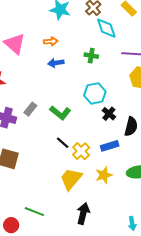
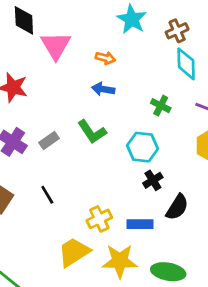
green cross: (91, 56) -> (161, 106), moved
green L-shape: (60, 113) -> (92, 132), moved
black line: (63, 143) -> (47, 195), moved
yellow star: (104, 175) -> (120, 261), size x1.4

